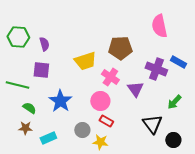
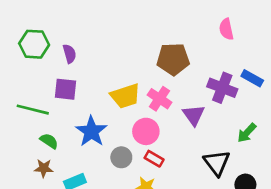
pink semicircle: (159, 26) -> (226, 29), size x0.7
yellow trapezoid: (85, 61) -> (125, 96), moved
gray circle: (82, 130) -> (121, 157), moved

